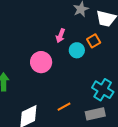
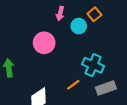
cyan cross: (103, 90) -> (93, 65), moved

